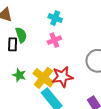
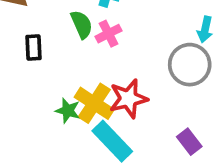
green semicircle: (21, 35) -> (82, 24), moved
green star: (19, 75) -> (68, 111), moved

